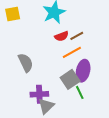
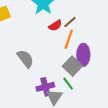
orange line: (72, 52) -> (69, 39), turned -30
green line: (80, 92) -> (68, 84), moved

